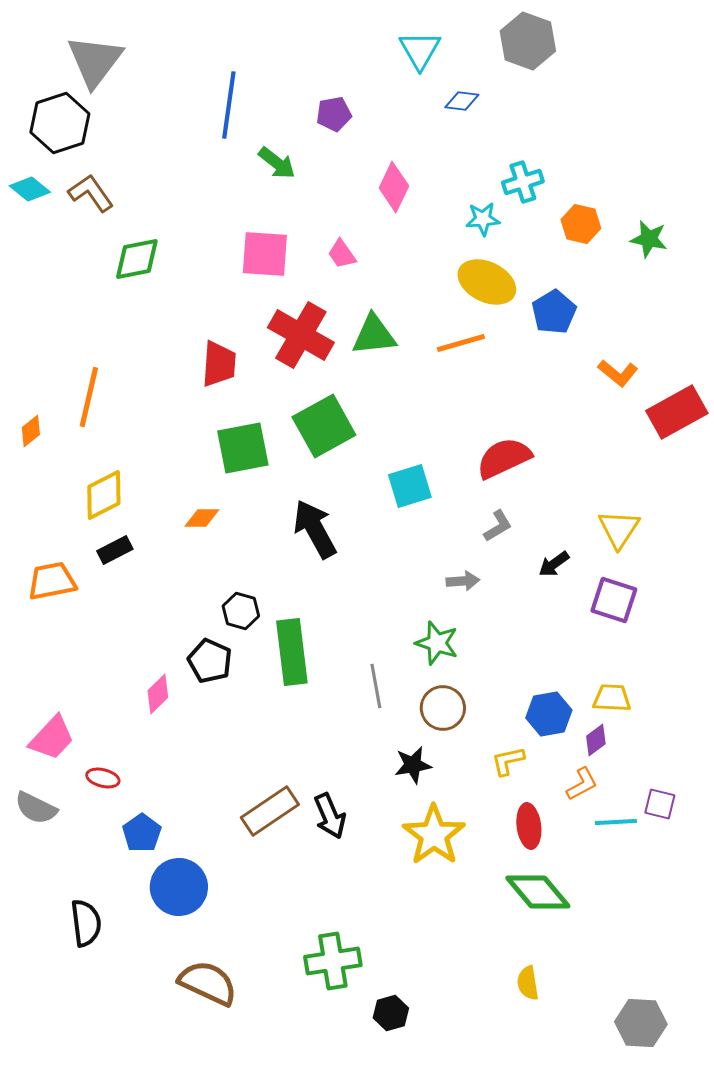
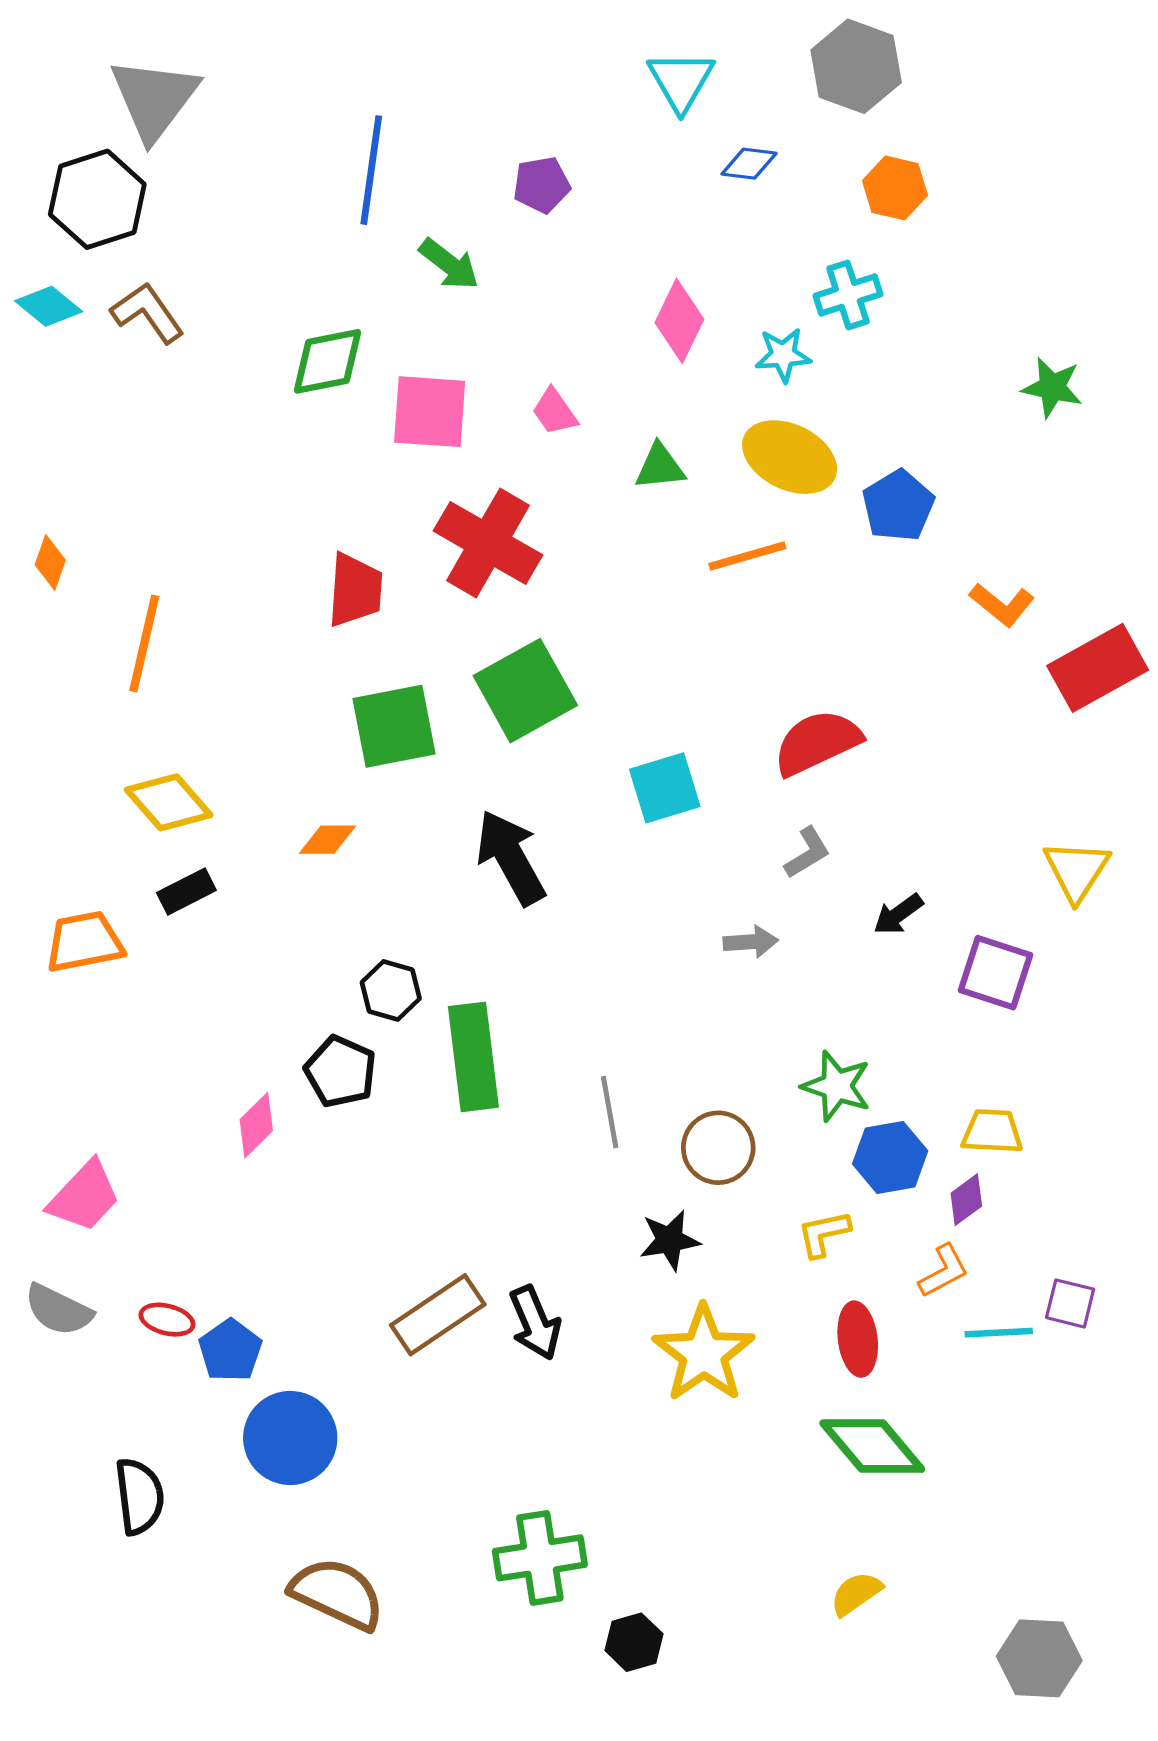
pink diamond: (394, 187) -> (679, 321), moved
orange hexagon: (581, 224) -> (895, 188), moved
green diamond: (137, 259) -> (328, 361), moved
green triangle: (374, 335) -> (660, 467), moved, size x0.7
orange diamond: (31, 431) -> (50, 562), moved, turned -32
yellow diamond: (104, 495) -> (169, 802), turned 76
yellow triangle: (619, 529) -> (1077, 870), moved
green star: (437, 643) -> (837, 1086), moved
red ellipse: (103, 778) -> (167, 1320), moved
yellow semicircle: (528, 983) -> (856, 1594), turned 64

